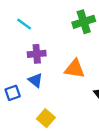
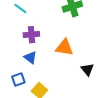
blue square: (13, 93) -> (18, 80), moved

